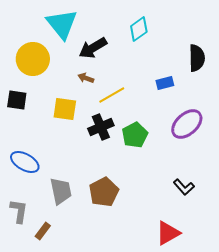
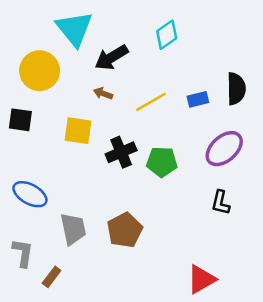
black semicircle: (197, 58) -> (236, 89), moved
yellow line: (112, 95) -> (151, 102), moved
green pentagon: (135, 135) -> (162, 162), turned 30
black L-shape: (184, 187) -> (221, 203), moved, turned 55

